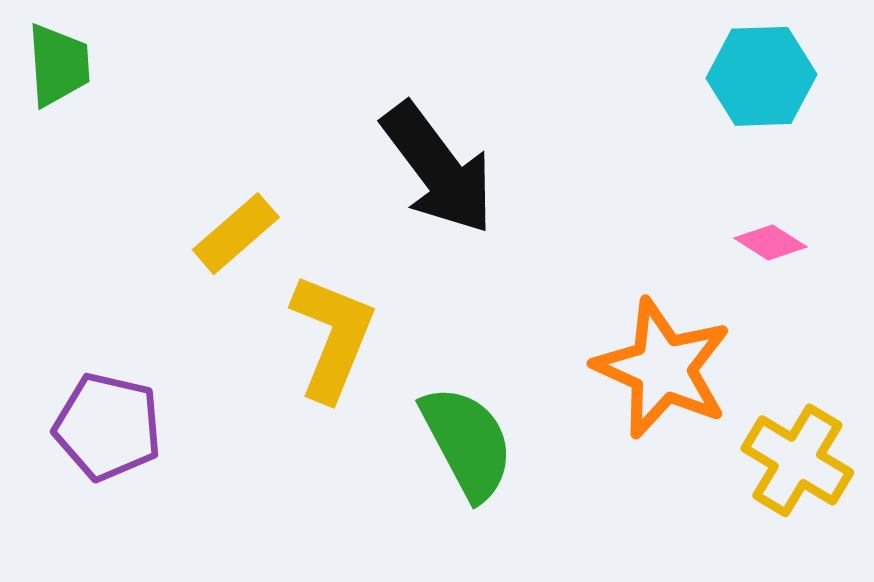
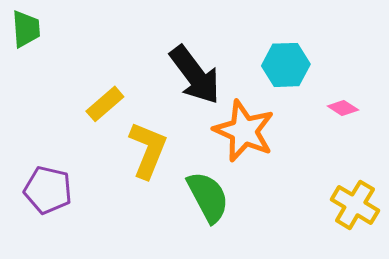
cyan hexagon: (761, 76) -> (286, 65), moved
orange star: (663, 368) -> (244, 131), moved

